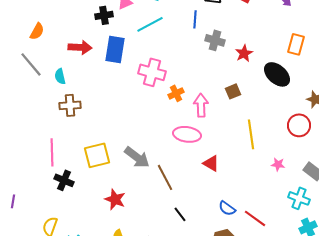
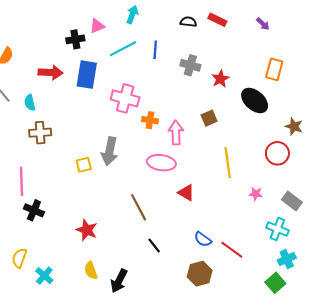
blue line: (195, 19) -> (155, 50), moved
orange cross: (176, 93) -> (150, 120), turned 35
yellow square: (97, 155) -> (84, 165), moved, size x0.6
gray arrow: (137, 157) -> (110, 151), moved, turned 64

